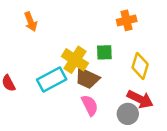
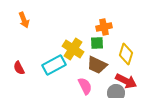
orange cross: (127, 20) -> (104, 27), moved
orange arrow: (31, 22) -> (24, 20), moved
brown trapezoid: (87, 78) -> (97, 65), moved

